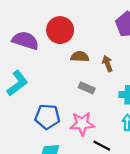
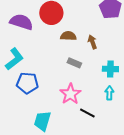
blue pentagon: (47, 117) -> (27, 83), moved
pink star: (82, 124) -> (70, 94), turned -30

